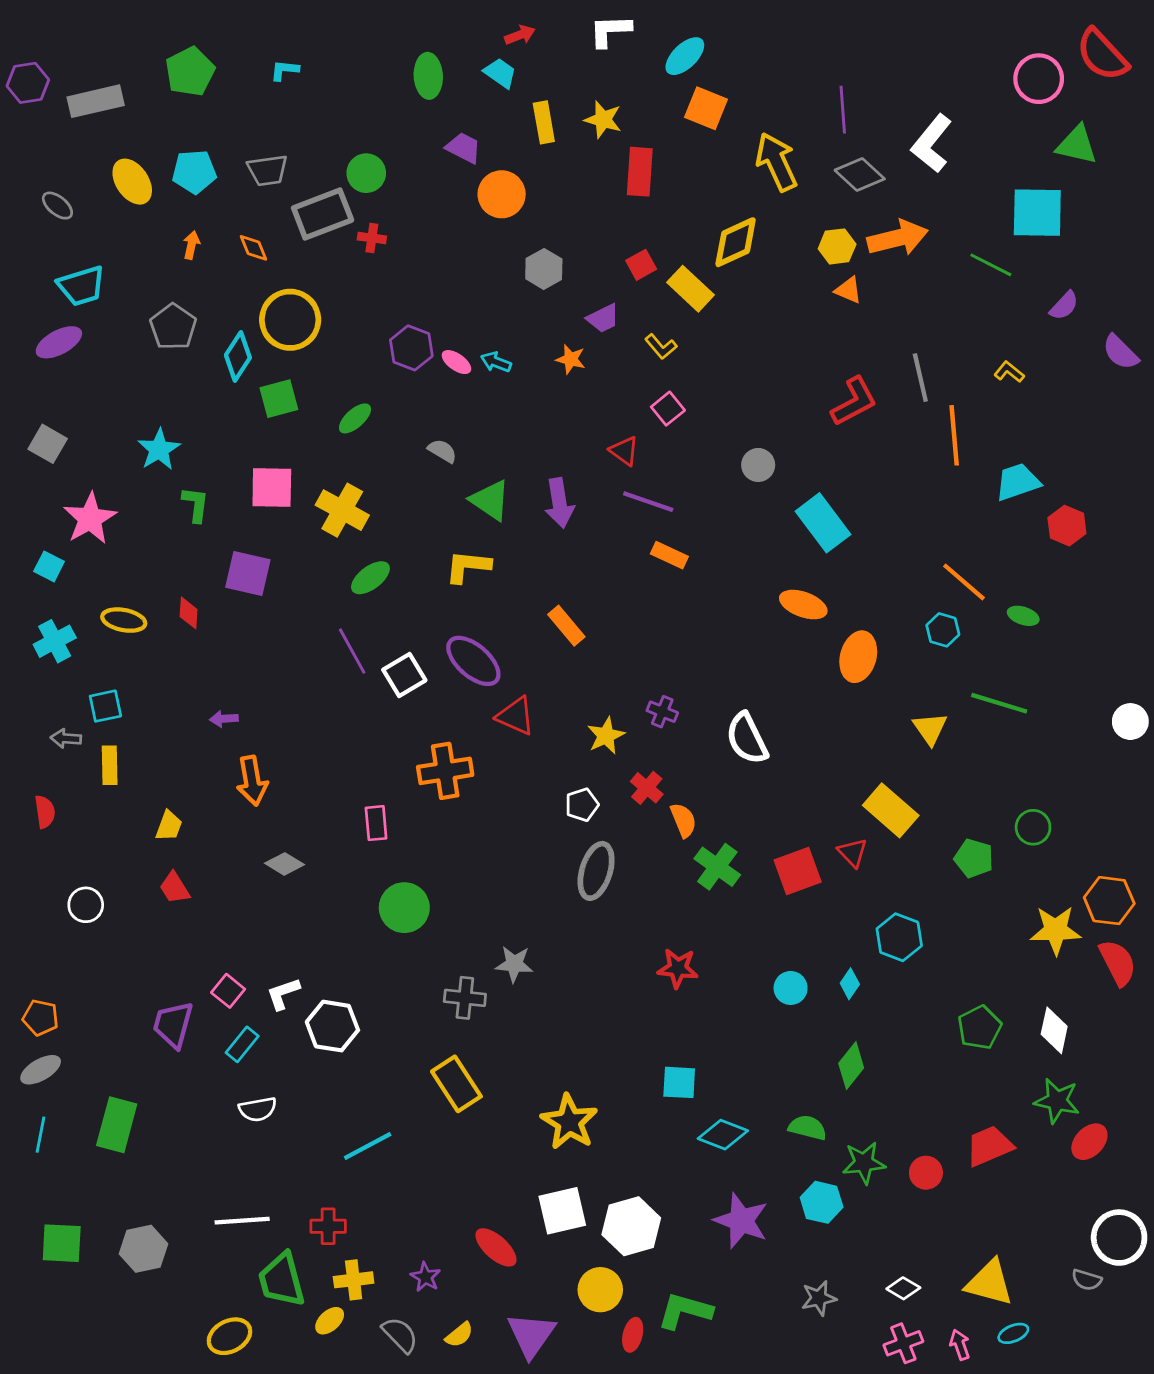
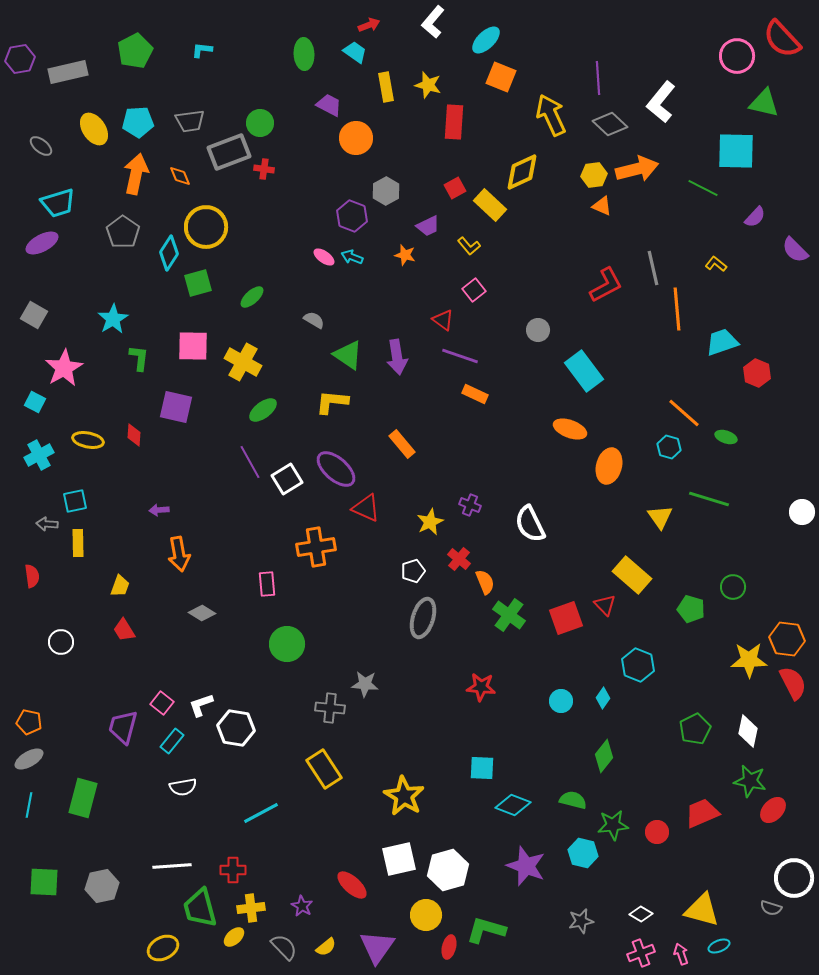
white L-shape: (610, 31) -> (433, 22), turned -48
orange arrow: (191, 245) -> (136, 174), size x2.0
purple hexagon: (411, 348) -> (352, 216), moved

